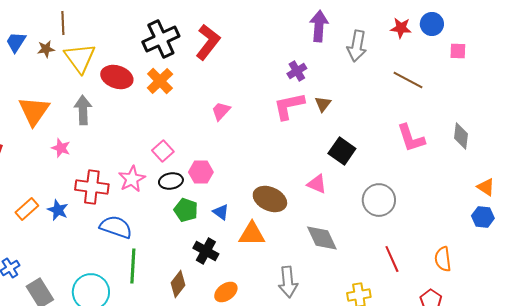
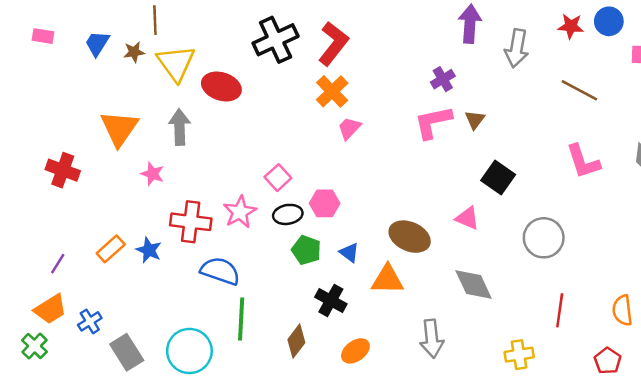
orange cross: (160, 81) -> (332, 91), moved
red line: (392, 259) -> (560, 310), turned 32

